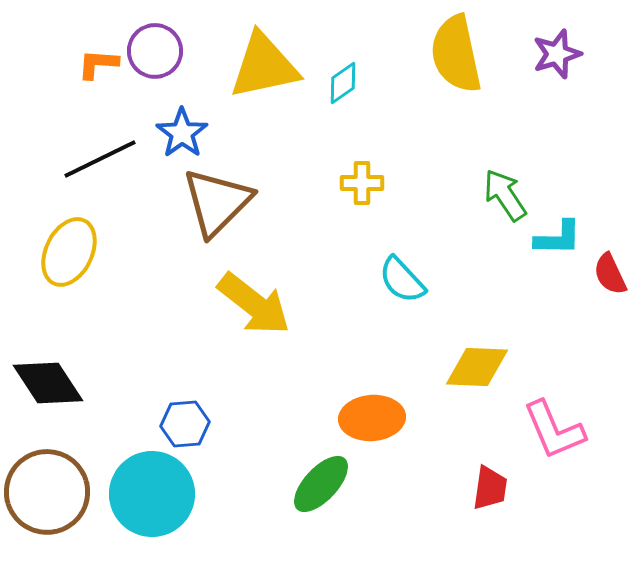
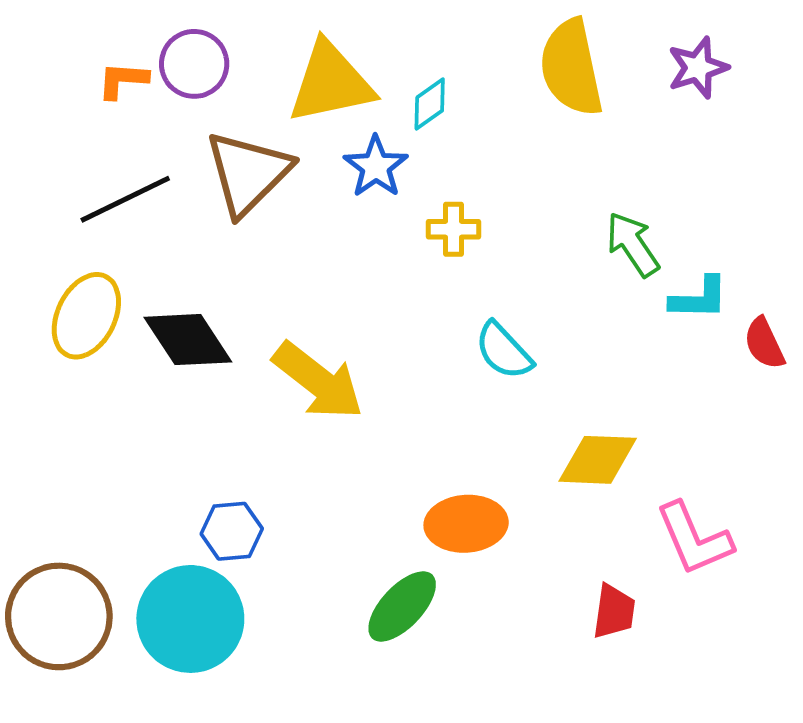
blue star: (182, 133) -> (376, 167), moved
brown triangle: (217, 202) -> (248, 173), moved
black diamond: (48, 383) -> (188, 340), moved

